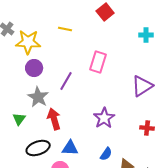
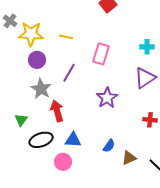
yellow line: (65, 29) -> (66, 37), moved
cyan cross: (146, 35) -> (147, 47), moved
purple star: (104, 118) -> (107, 98), moved
green triangle: (19, 119) -> (21, 120), moved

